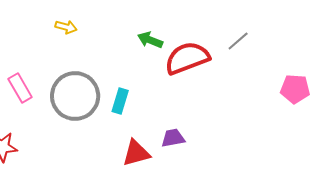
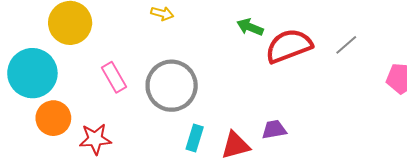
gray line: (238, 41) -> (346, 45), moved
cyan rectangle: (120, 101) -> (195, 138), moved

